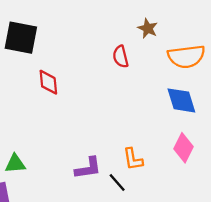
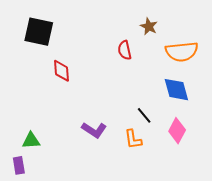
purple L-shape: (88, 168) -> (94, 130), moved, turned 40
black line: (117, 183) -> (144, 115), moved

